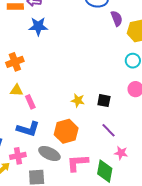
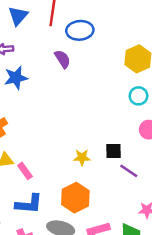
purple semicircle: (117, 18) -> (62, 59), moved
purple line: (109, 130) -> (129, 171), moved

